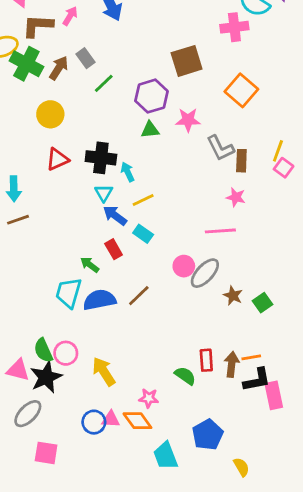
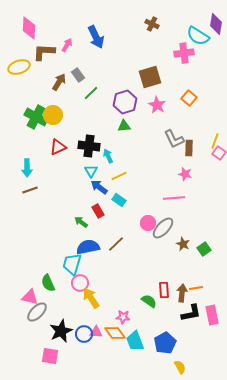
green cross: (26, 64) -> (36, 117), moved
orange square: (241, 90) -> (189, 98), size x0.7
pink star: (188, 120) -> (157, 105), moved, turned 30
cyan trapezoid: (69, 293) -> (72, 264), moved
pink circle: (66, 353) -> (80, 283), moved
black star: (46, 377) -> (61, 331), moved
black L-shape: (257, 380) -> (191, 313), moved
gray ellipse: (28, 414) -> (37, 312), moved
cyan trapezoid: (166, 456) -> (135, 341), moved
yellow semicircle: (241, 467) -> (180, 367), moved

